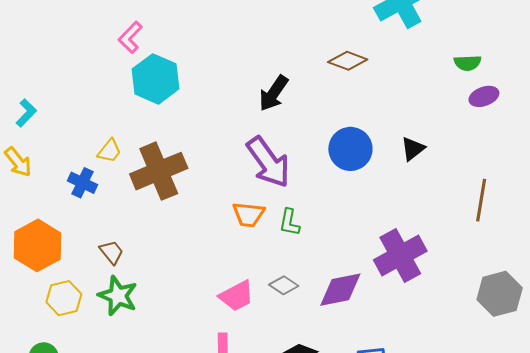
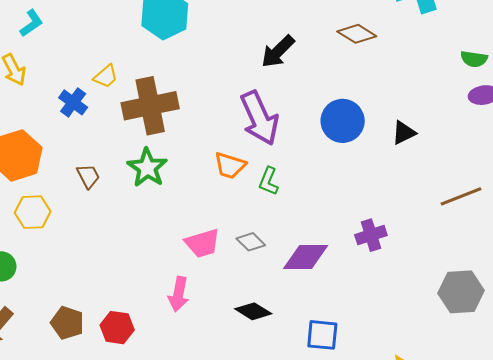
brown line: (481, 200) -> (461, 196), turned 48
purple cross: (400, 256) -> (371, 235), size x0.6
green star: (118, 296) -> (147, 168), moved

